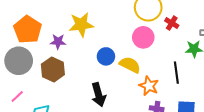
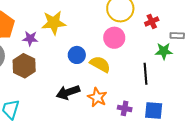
red cross: (172, 23) -> (152, 21), moved, turned 32
orange star: (149, 86) -> (97, 97), moved
black arrow: (99, 95) -> (68, 92), turned 85

